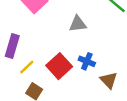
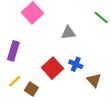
yellow line: (27, 67) -> (15, 81), moved

